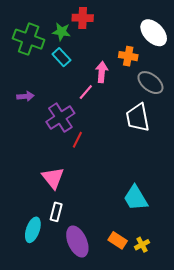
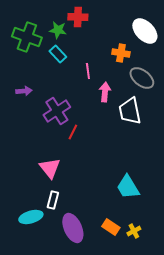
pink arrow: (102, 72) -> (105, 92), moved
pink line: (86, 92) -> (88, 71), moved, turned -49
cyan ellipse: (33, 230) -> (31, 217), turned 55

